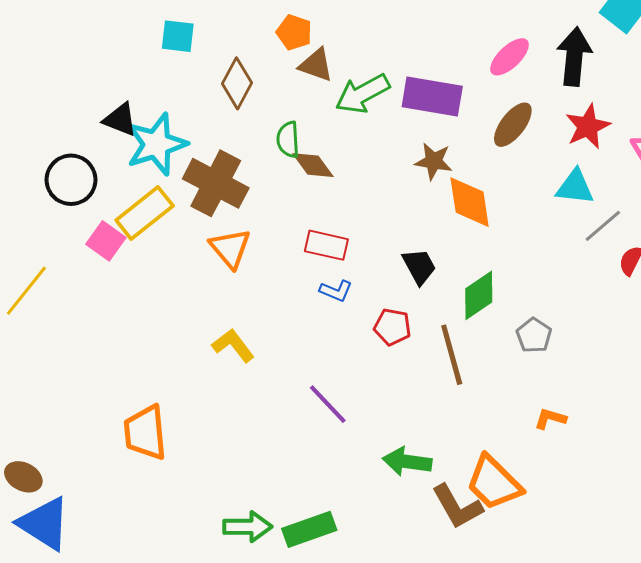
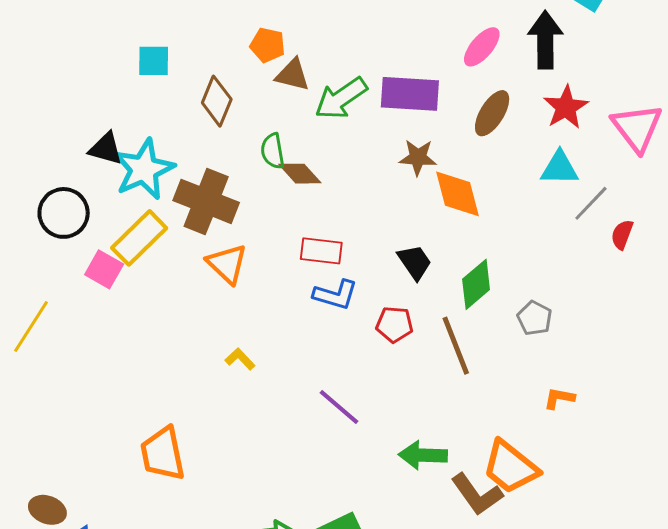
blue L-shape: (336, 291) -> (335, 295), size x1.4
yellow L-shape: (233, 345) -> (240, 359), size x0.7

